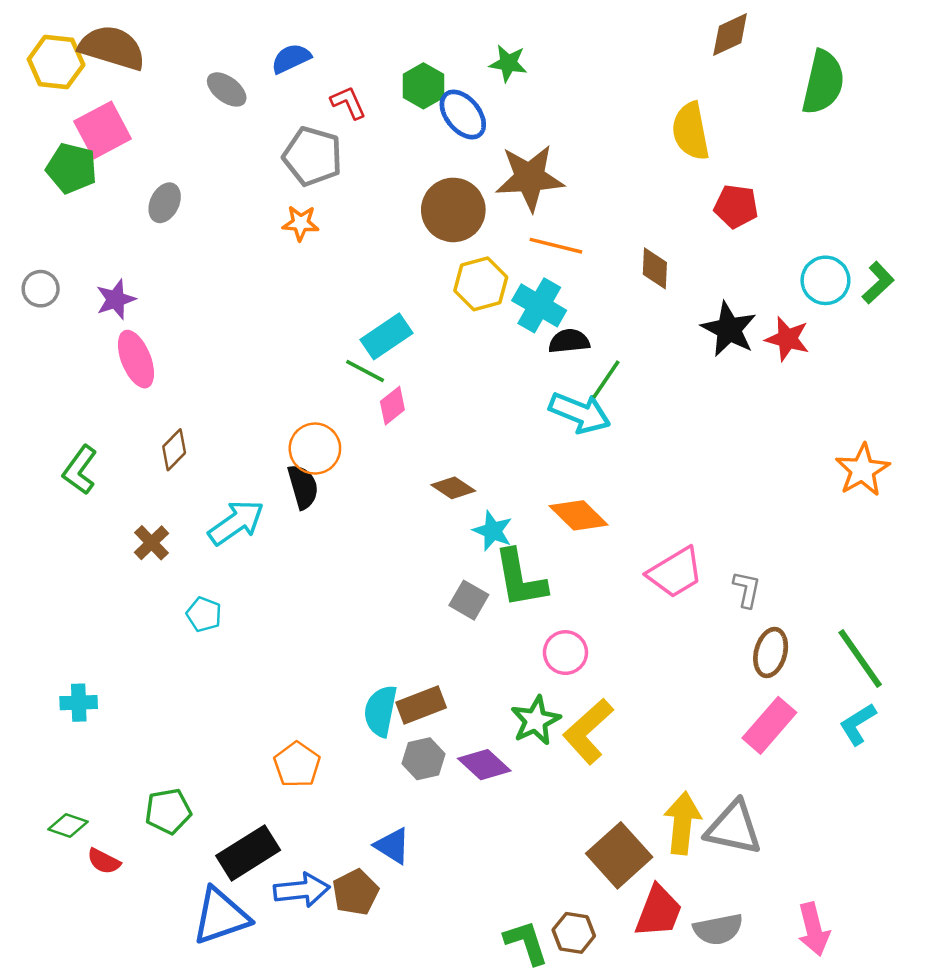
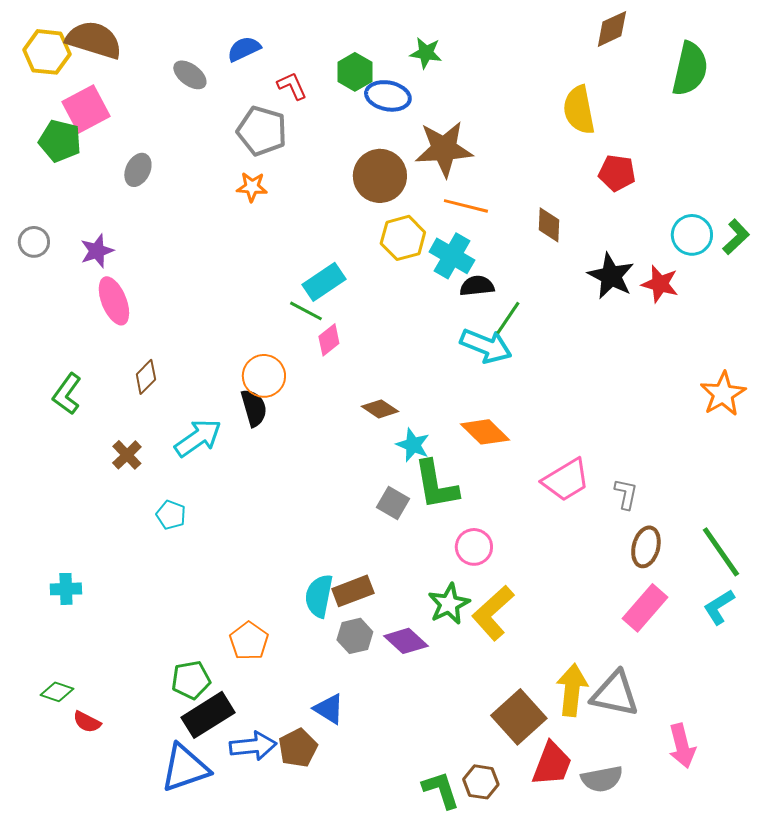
blue ellipse: (463, 115) -> (388, 96), turned -39
green pentagon: (168, 811) -> (191, 680), moved
pink arrow: (814, 929) -> (682, 746), moved

